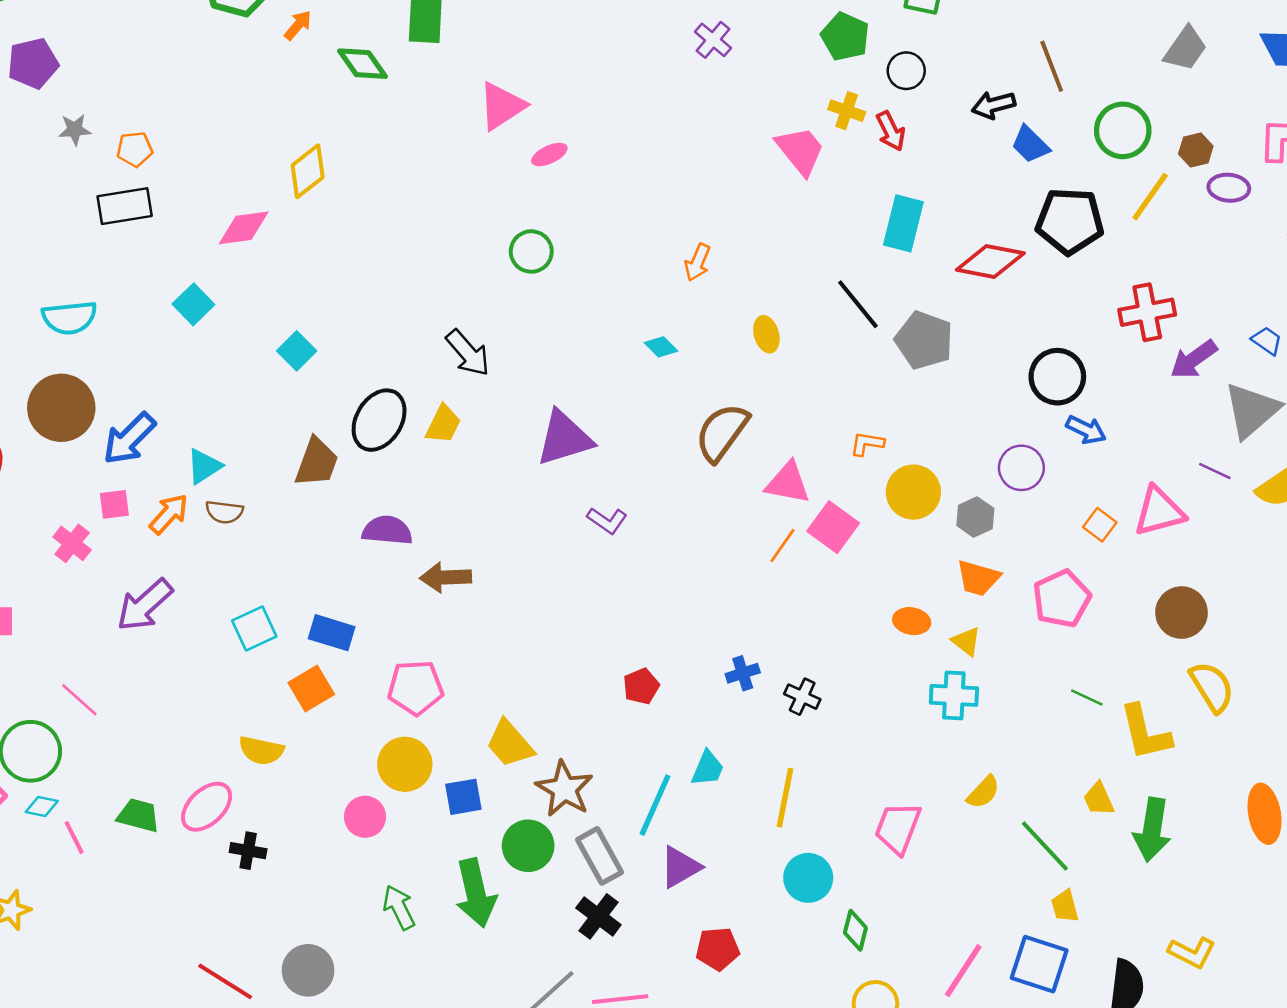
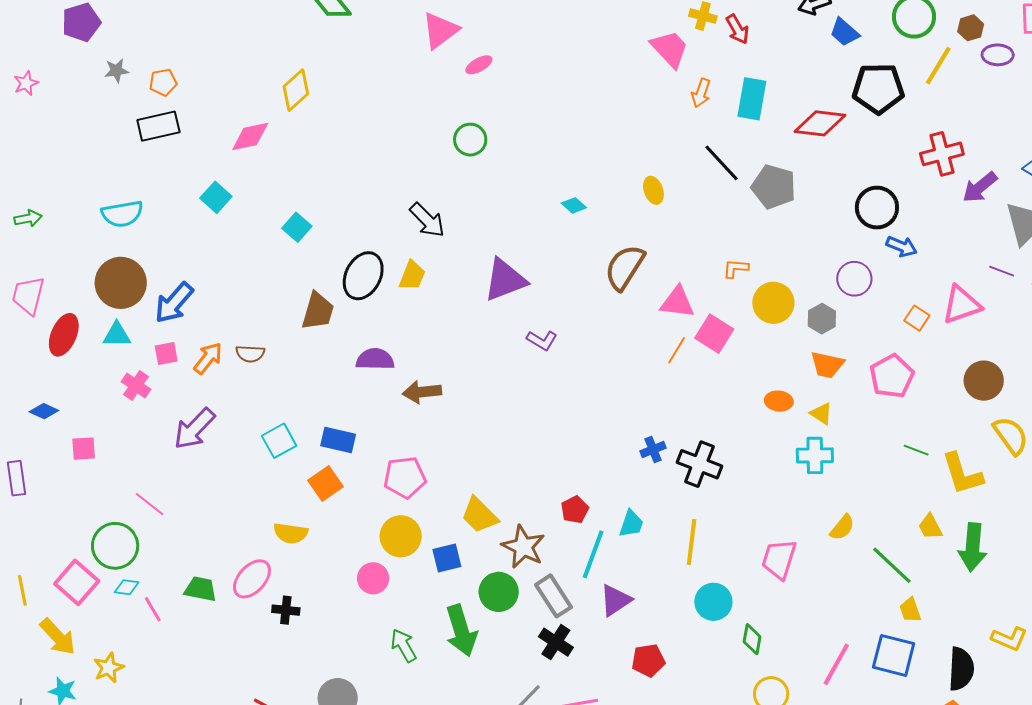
orange arrow: (698, 262) -> (701, 93), moved
cyan triangle: (204, 466) -> (117, 335), moved, turned 36
red pentagon: (641, 686) -> (575, 510), moved
black cross: (802, 697) -> (699, 464), size x1.6

